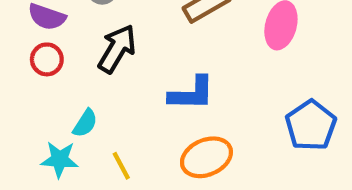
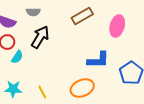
blue L-shape: (192, 93) -> (98, 60), moved
cyan semicircle: (85, 123) -> (17, 57), moved

